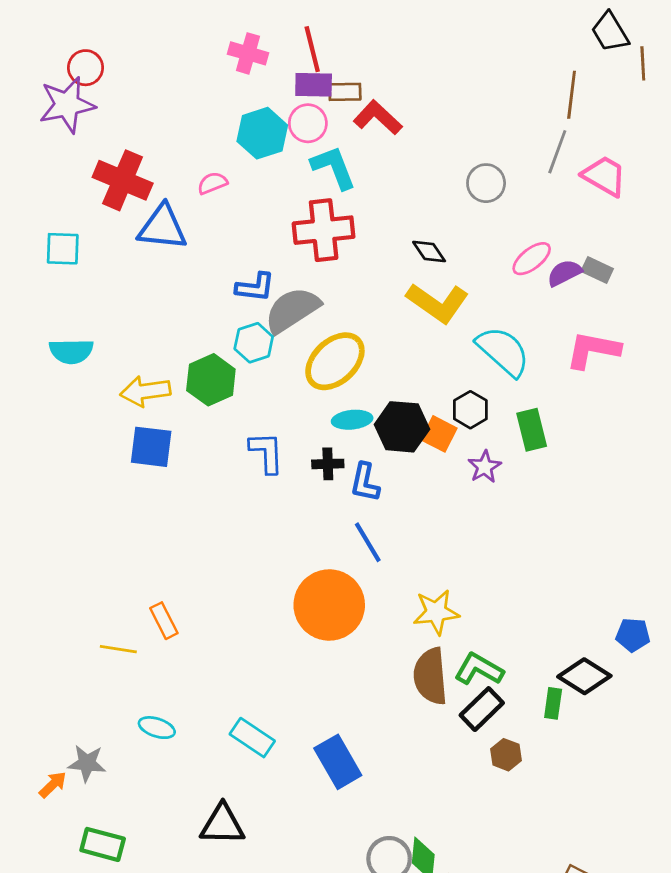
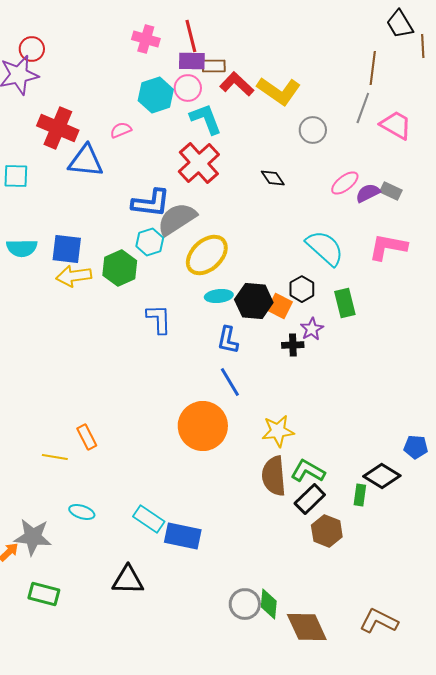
red cross: (324, 230) -> (199, 163), turned -36
blue L-shape: (255, 287) -> (151, 203), size x1.4
yellow L-shape: (438, 303) -> (279, 91), moved
blue square: (151, 447) -> (67, 249), moved
black cross: (328, 464) -> (293, 345), moved
brown hexagon: (506, 755) -> (327, 531), size x1.4
blue rectangle: (338, 762) -> (183, 536), moved, turned -48
gray star: (87, 763) -> (33, 537), size x1.4

